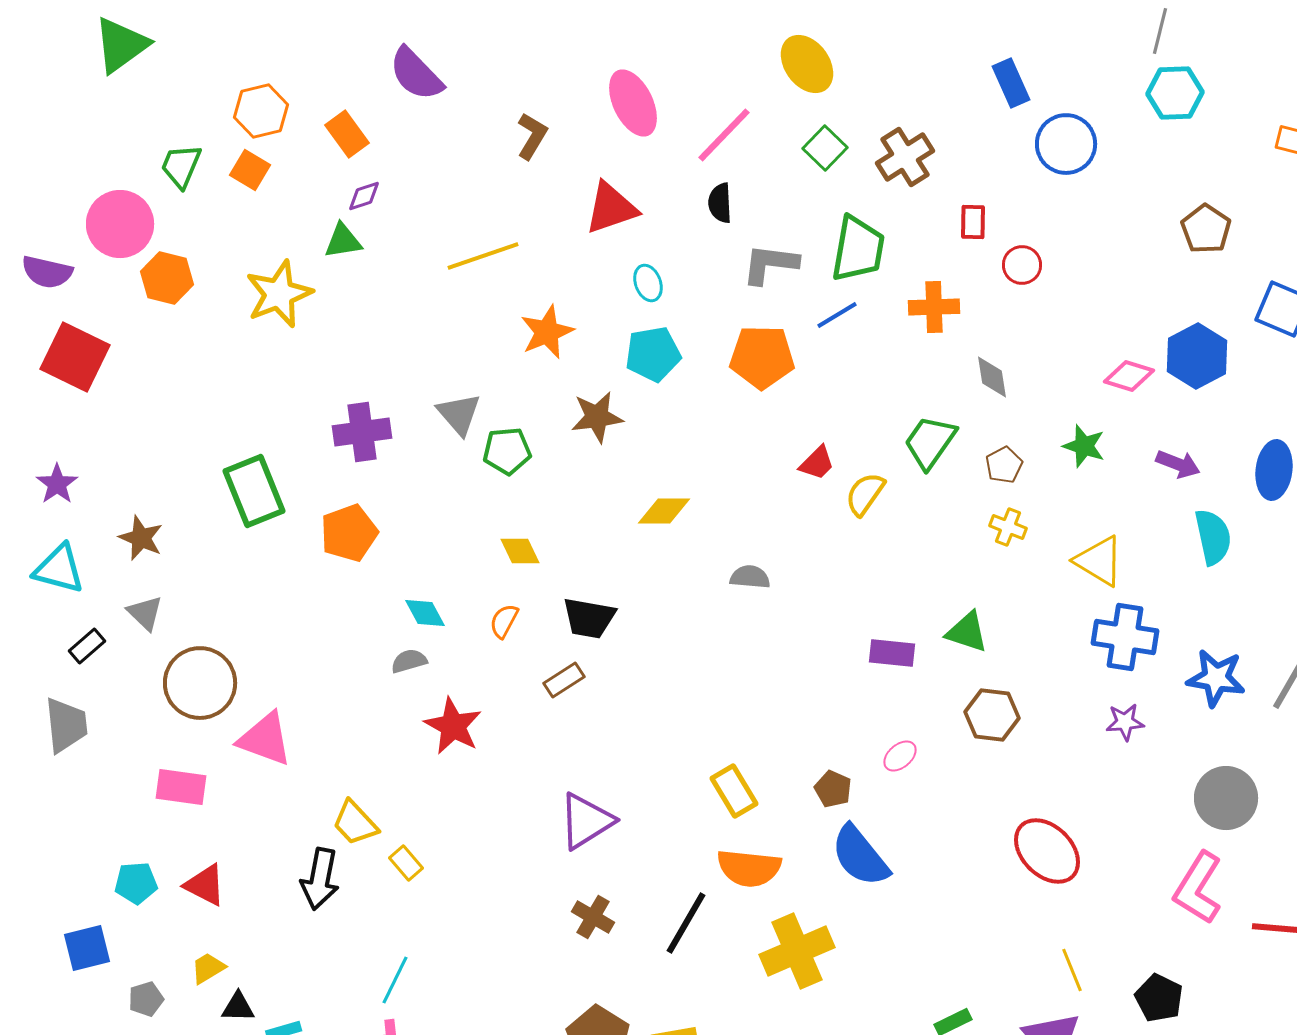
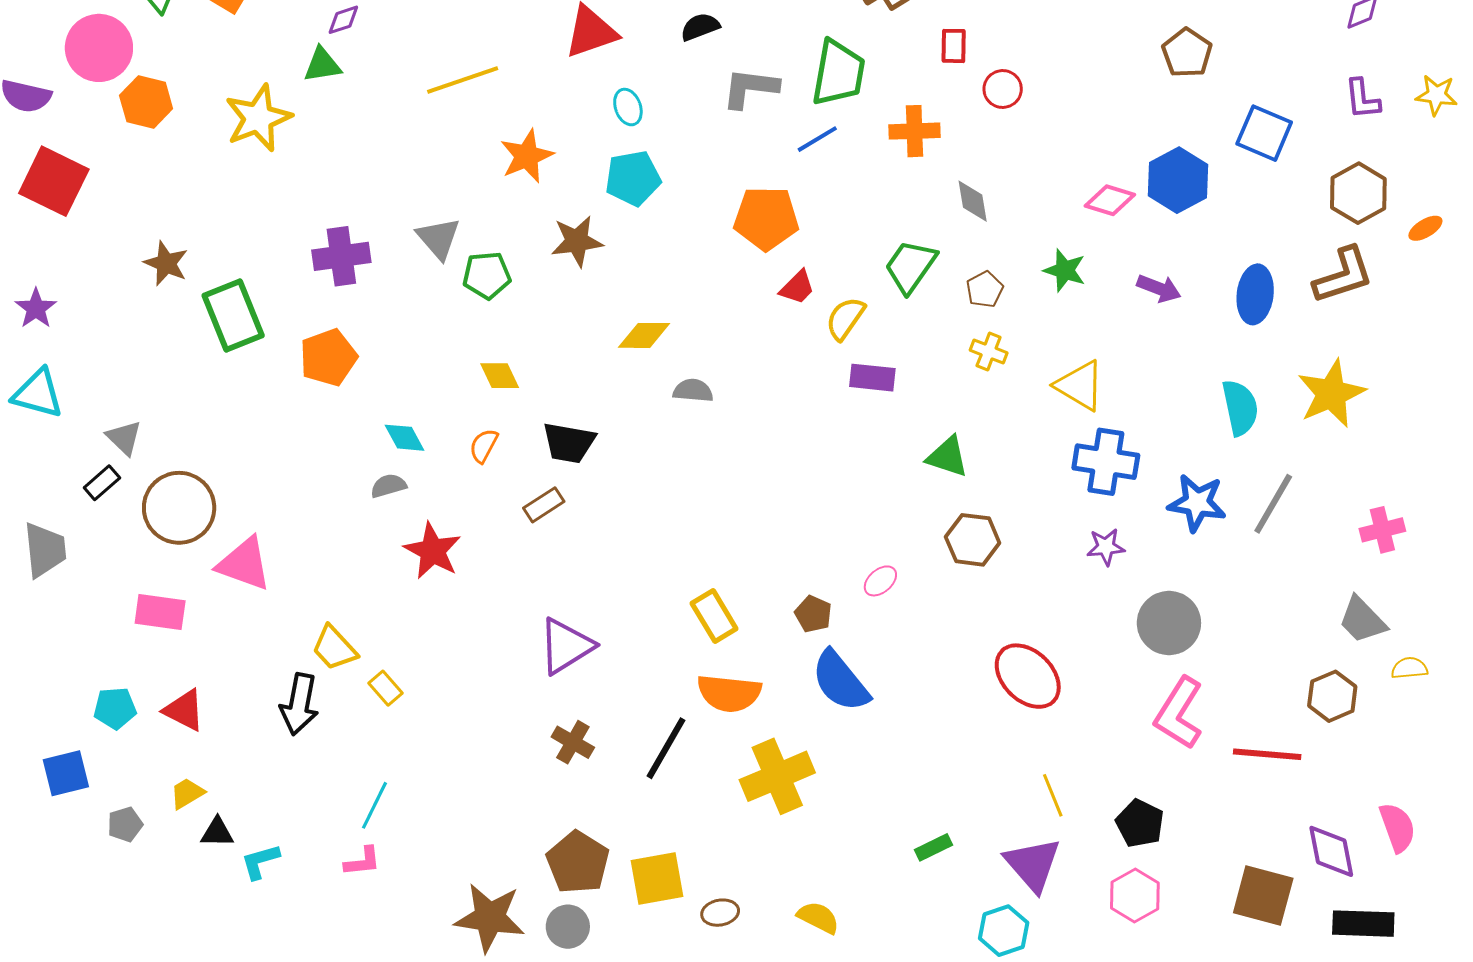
black semicircle: (720, 203) -> (700, 27), turned 72
orange pentagon: (762, 357) -> (766, 218), moved
cyan semicircle: (1213, 537) -> (1240, 408), moved
brown star: (141, 538) -> (166, 263), moved
gray semicircle: (750, 577) -> (693, 391), moved
black rectangle: (87, 646) -> (102, 483), moved
purple rectangle: (892, 653) -> (872, 378), moved
gray circle: (1226, 798) -> (1169, 623), moved

